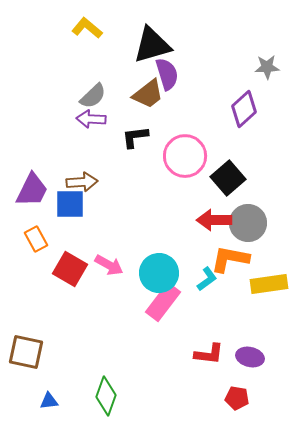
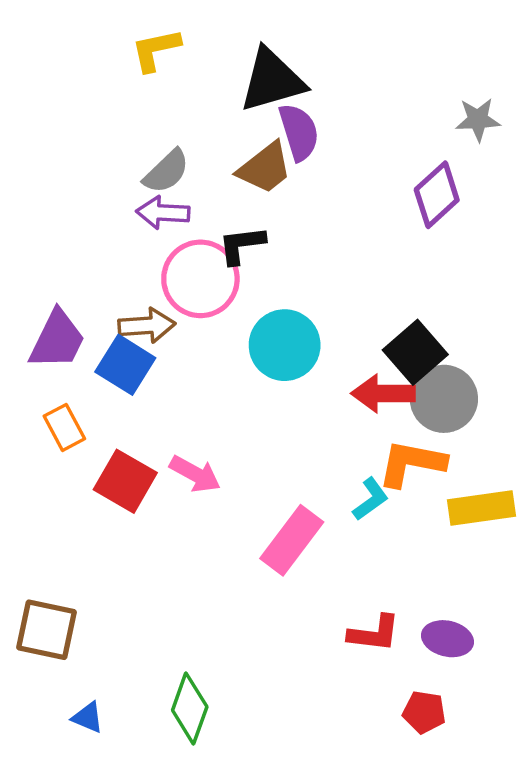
yellow L-shape: (87, 28) -> (156, 50), turned -52
pink circle: (185, 156) -> (200, 279), moved
black square: (228, 178) -> (415, 352), moved
blue square: (70, 204) -> (125, 365), turned 32
cyan circle: (159, 273) -> (285, 345), moved
blue triangle: (49, 401) -> (88, 717), turned 30

